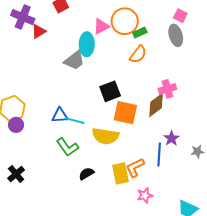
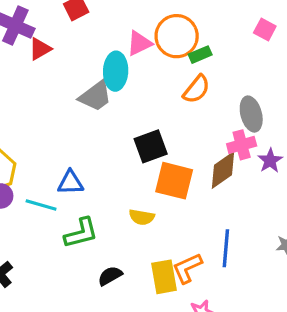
gray ellipse: (176, 35) -> (251, 114), moved
cyan line: (75, 121) -> (41, 205), moved
yellow semicircle: (105, 136) -> (142, 217), size x0.6
purple star: (171, 138) -> (270, 161), moved
green L-shape: (67, 147) -> (81, 233), turned -70

